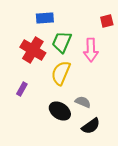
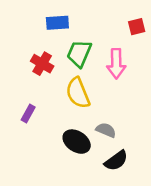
red cross: (33, 50) -> (42, 64), size x0.7
yellow semicircle: (61, 73) -> (78, 93), turned -45

